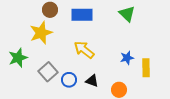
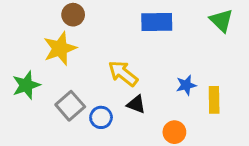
green triangle: (127, 14) -> (221, 21), moved
blue rectangle: (82, 15) -> (157, 22), moved
black triangle: (92, 81) -> (136, 104), moved

